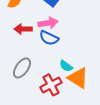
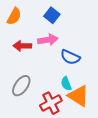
blue semicircle: (49, 38) -> (70, 57), moved
cyan semicircle: (66, 66) -> (66, 84), turned 32

